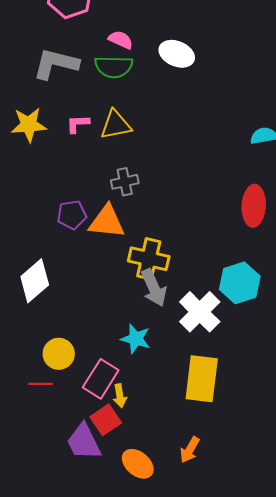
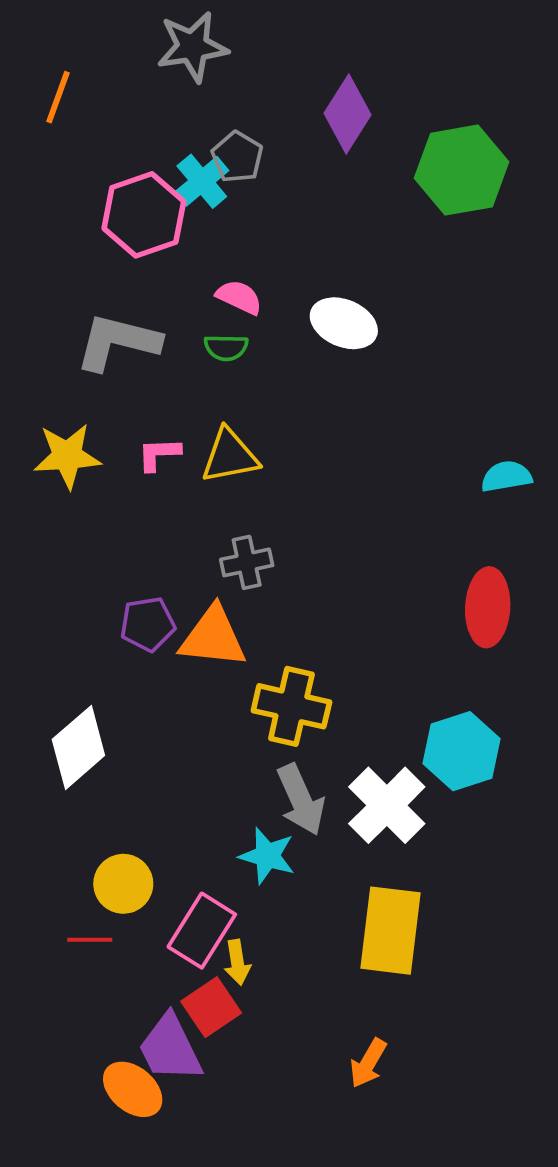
green semicircle: (114, 67) -> (226, 348), size x0.6
gray arrow: (154, 288) -> (301, 800), moved
orange ellipse: (138, 464) -> (133, 1089), moved

